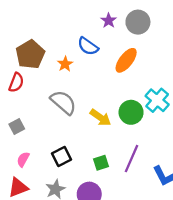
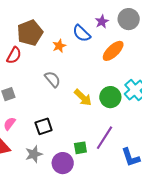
purple star: (109, 21) -> (102, 22), moved
gray semicircle: (63, 102) -> (53, 79), size x0.7
green square: (101, 163) -> (80, 148), moved

